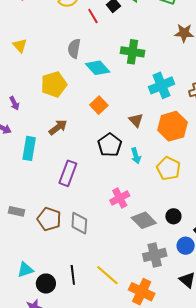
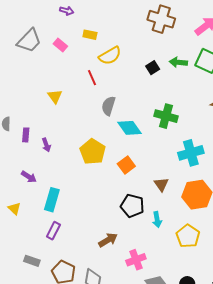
red line: (93, 16) -> (92, 78), moved
yellow pentagon: (54, 84) -> (93, 152), moved, turned -30
purple arrow: (14, 103) -> (46, 145), moved
brown arrow: (58, 127) -> (108, 240), moved
black pentagon: (110, 145) -> (132, 206), turned -30
purple rectangle: (68, 173) -> (53, 231), moved, size x0.7

